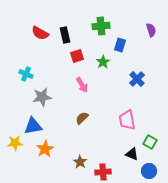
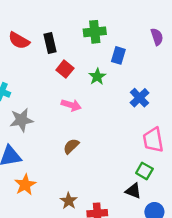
red square: (77, 56) -> (65, 69), turned -32
pink arrow: (82, 85) -> (71, 105), turned -42
pink trapezoid: (127, 120) -> (153, 140), moved
green square: (150, 142) -> (144, 171), moved

